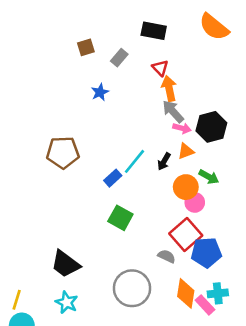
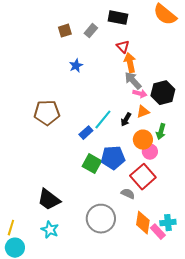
gray rectangle: (119, 58) -> (91, 31), moved
green arrow: (209, 177) -> (161, 132), turned 77
blue pentagon: (206, 252) -> (113, 158), moved

